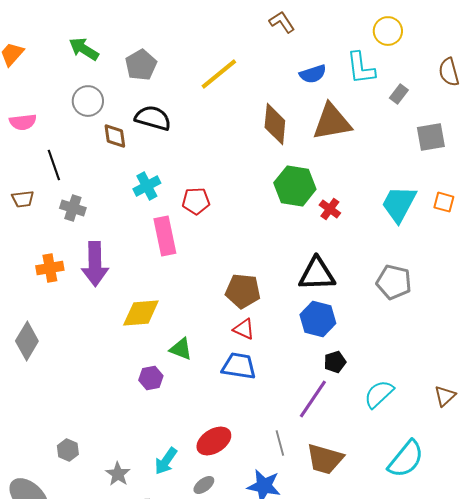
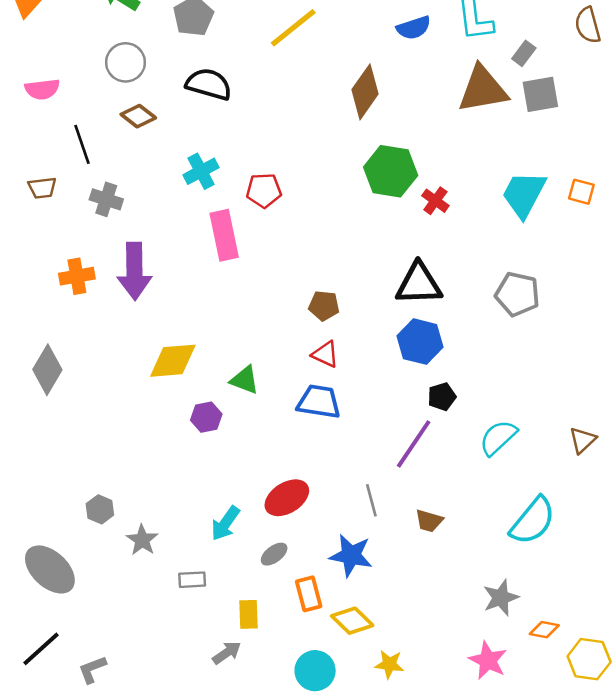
brown triangle: (332, 122) -> (483, 89), moved
brown diamond: (275, 124) -> (365, 92), turned 30
brown diamond: (115, 136) -> (138, 116), moved, turned -44
gray square: (431, 137) -> (540, 94), moved
brown pentagon: (243, 291) -> (324, 306), size x0.7
yellow diamond: (141, 313) -> (173, 361), moved
brown trapezoid: (325, 459) -> (429, 521), size x0.6
gray star: (118, 474) -> (142, 540), moved

